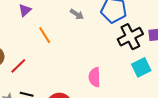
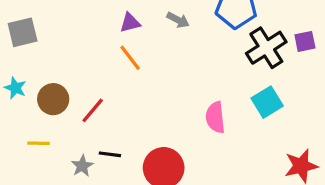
purple triangle: (25, 10) -> (130, 23), moved, turned 32
cyan square: (141, 67) -> (267, 102), moved

